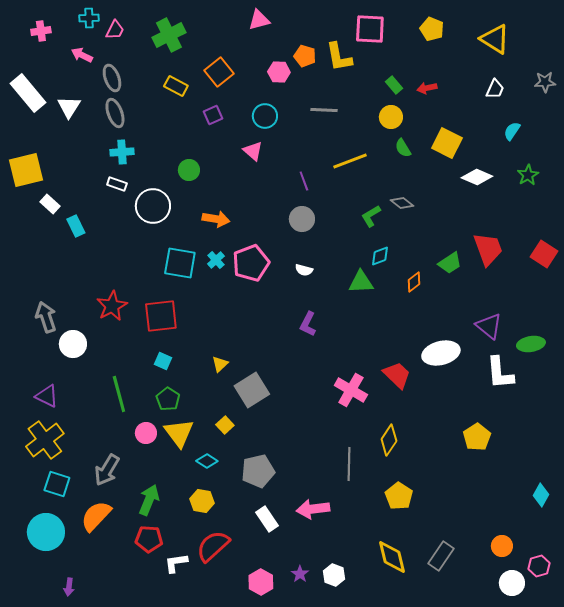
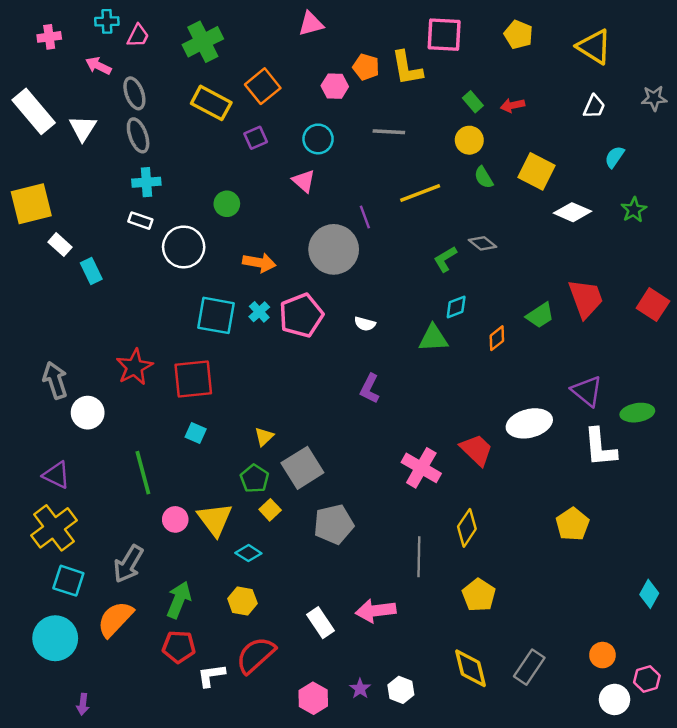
yellow rectangle: (176, 86) -> (211, 103), size x1.4
gray circle: (302, 219) -> (334, 249), moved, size x1.6
green pentagon: (168, 399) -> (254, 479), moved
gray pentagon: (258, 471) -> (334, 524), moved

